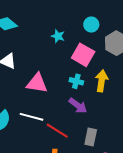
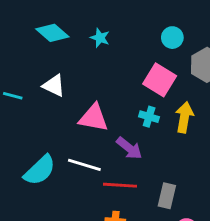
cyan star: (58, 36) -> (100, 38), moved
purple arrow: (78, 106) -> (129, 148), moved
red line: (57, 131) -> (120, 185), turned -30

